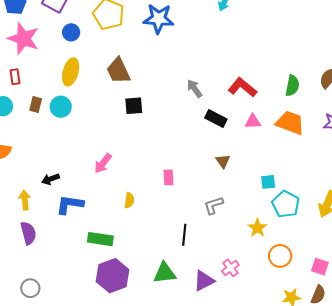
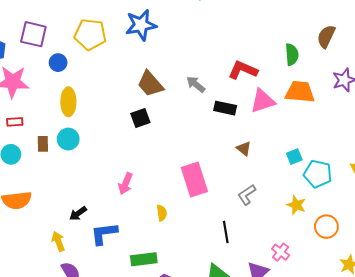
brown trapezoid: (118, 71) -> (150, 84), moved
red rectangle: (15, 77) -> (15, 122), turned -70
pink triangle: (253, 122) -> (263, 101), size x1.5
pink rectangle: (168, 177) -> (194, 180), size x2.0

